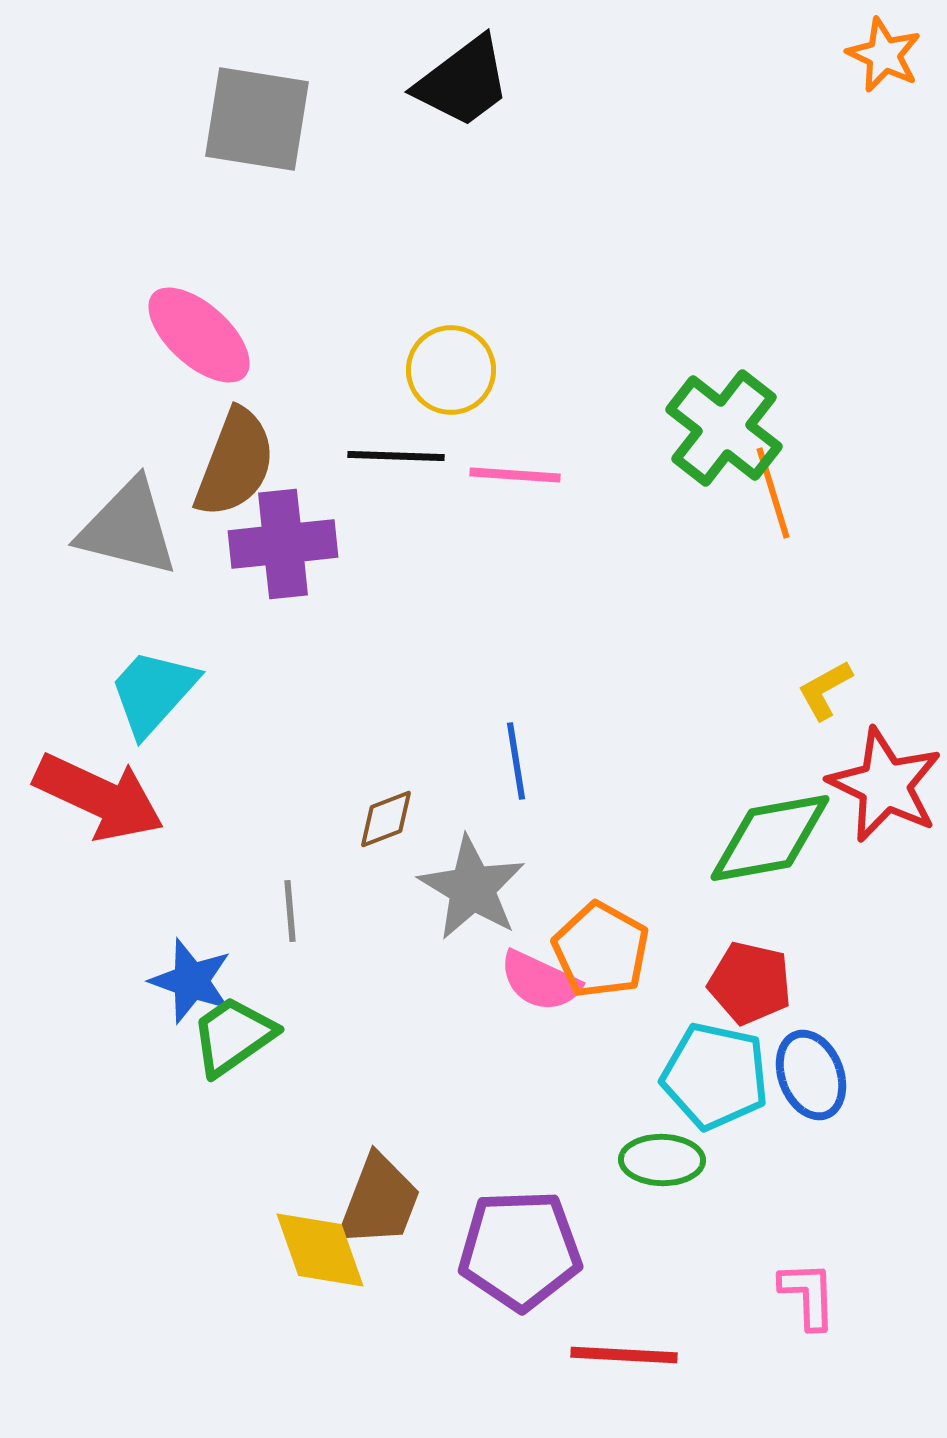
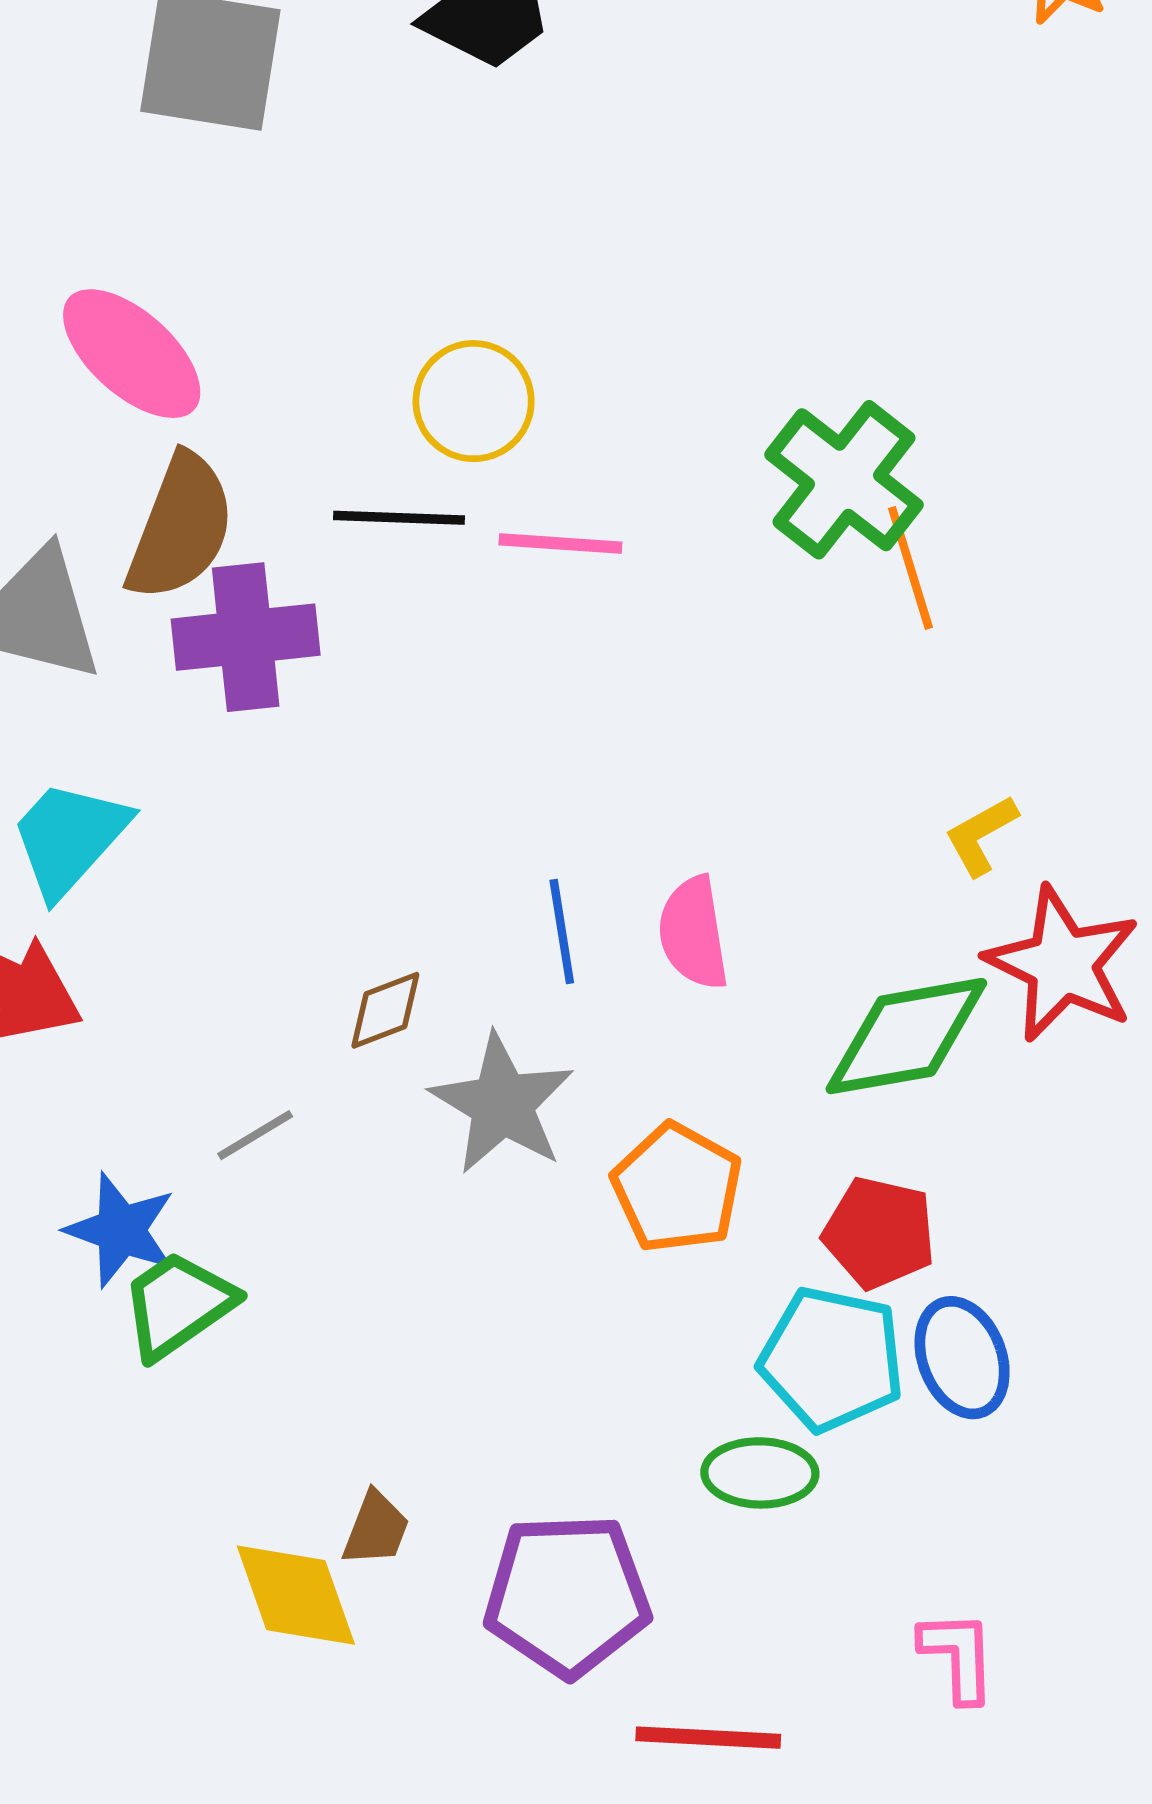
gray line: (290, 911) -> (255, 1135), turned 64
pink semicircle: (540, 981) -> (693, 933), moved, turned 56
brown trapezoid: (379, 1201) -> (376, 1529), size x0.6

